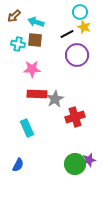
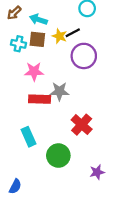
yellow star: (84, 27) -> (59, 36), moved
gray star: (55, 99) -> (59, 91), moved, turned 30
red cross: (75, 117) -> (82, 125), turned -30
green circle: (75, 164) -> (58, 156), moved
blue semicircle: (18, 165) -> (15, 186), moved

